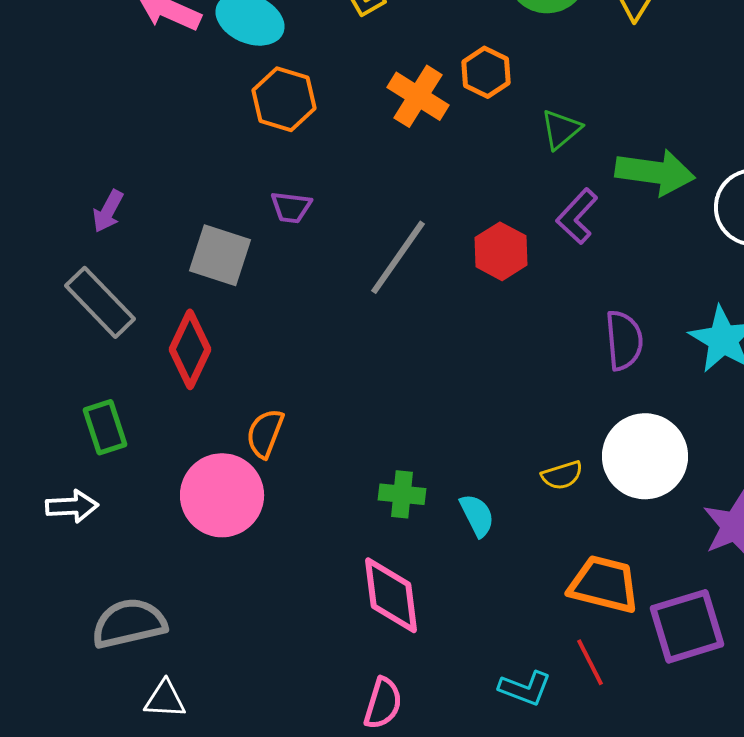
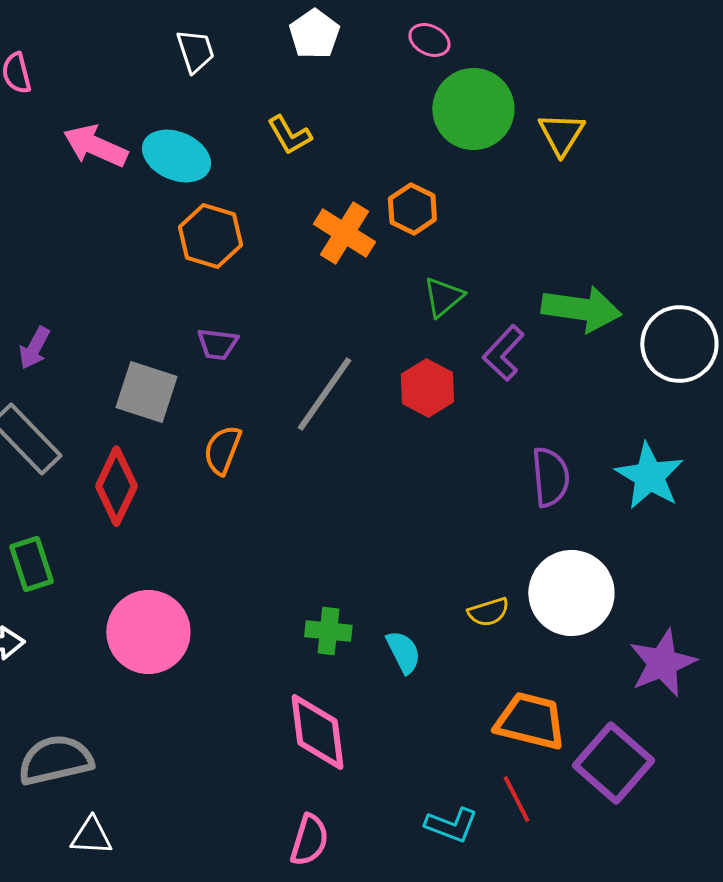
green triangle: (561, 129) -> (443, 297), moved
orange semicircle: (265, 433) -> (222, 450), moved
purple square: (687, 626) -> (613, 763), turned -32

